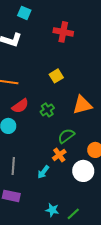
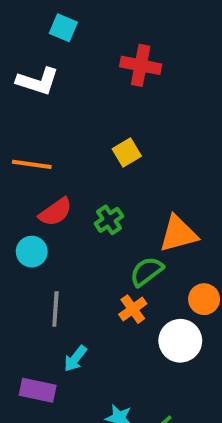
orange triangle: (82, 105) -> (178, 234), moved
gray line: (13, 166) -> (55, 309), moved
cyan arrow: (43, 172) -> (75, 359), moved

